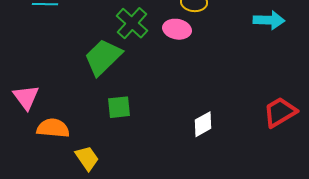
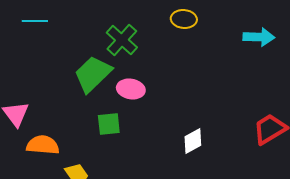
pink ellipse: (177, 29) -> (131, 89), moved

